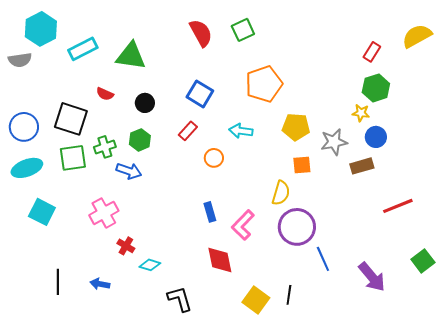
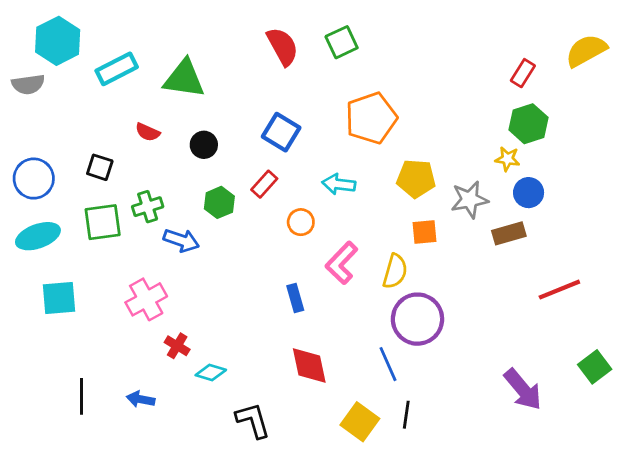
black square: (71, 119) -> (100, 167), size x0.6
green hexagon: (140, 140) -> (219, 202), moved
cyan square: (42, 212) -> (59, 298), turned -32
pink L-shape: (243, 225) -> (342, 263), moved
blue line: (323, 259) -> (388, 364), moved

